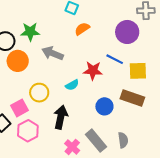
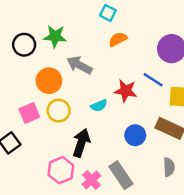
orange circle: (18, 61) -> (49, 81), moved
pink square: (19, 108) -> (29, 113), moved
pink hexagon: (28, 131) -> (61, 170), moved
gray semicircle: (123, 140) -> (169, 167), moved

